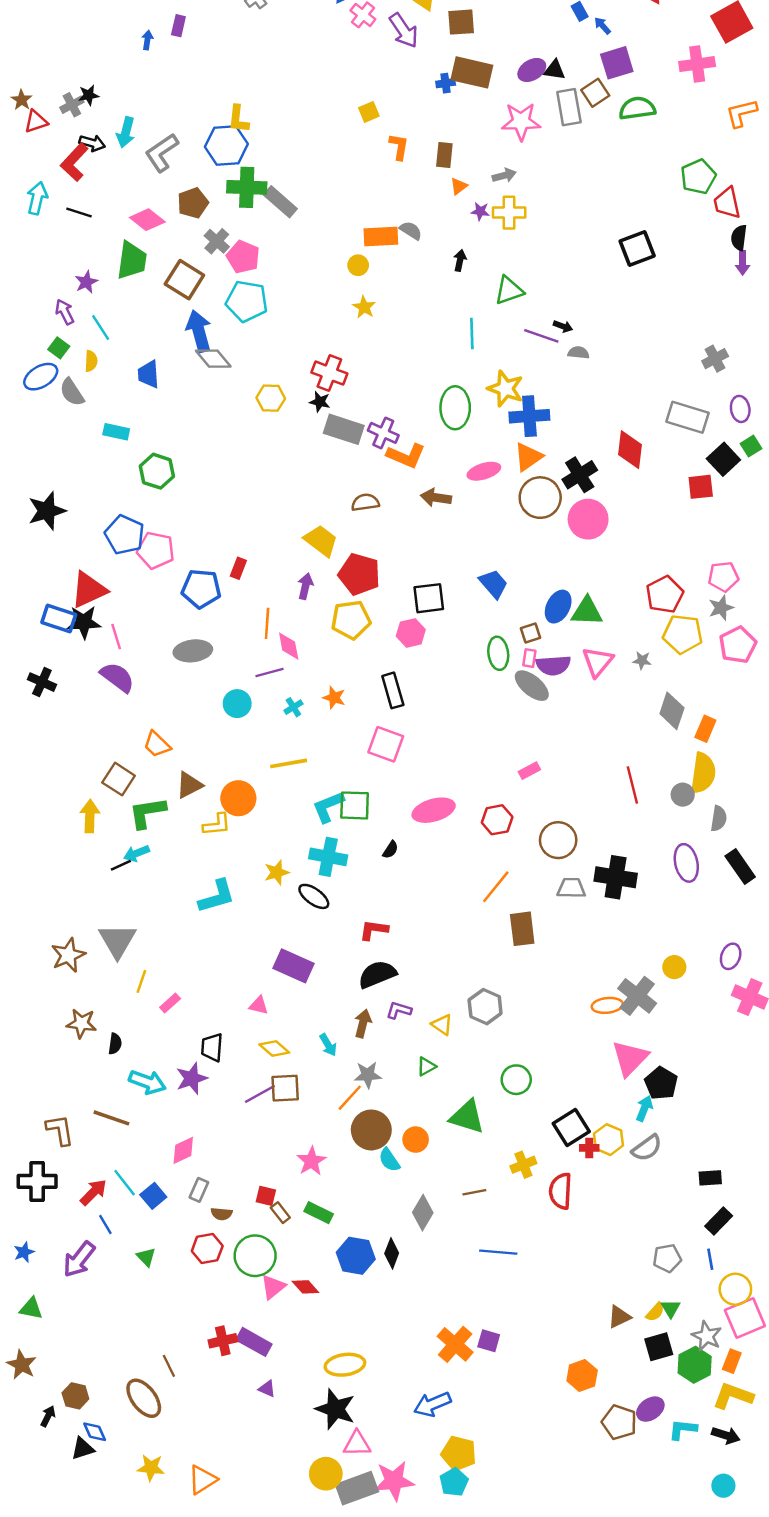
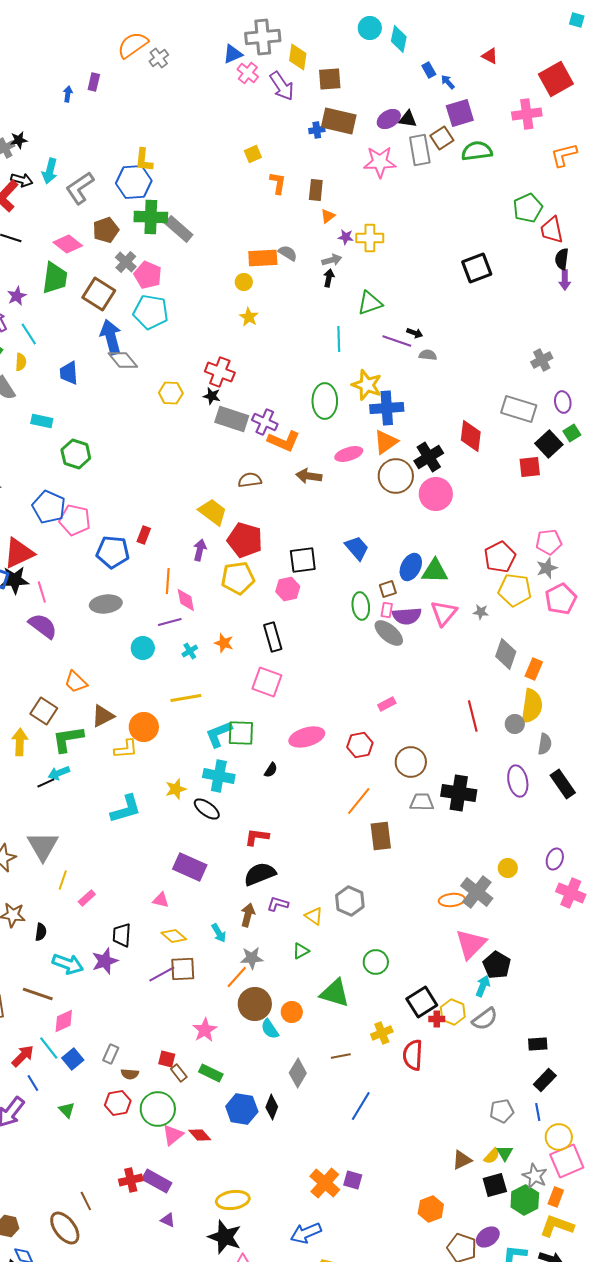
gray arrow: (504, 175) -> (332, 260), moved
pink diamond: (183, 1150) -> (64, 1021), moved
blue line: (498, 1252) -> (361, 1106), turned -64

